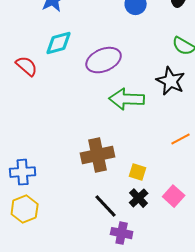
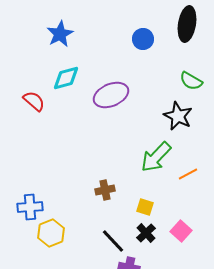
green arrow: (127, 99) -> (156, 157), moved, turned -48
brown cross: (98, 155) -> (105, 190), size x0.6
yellow hexagon: (25, 209) -> (51, 233), moved

